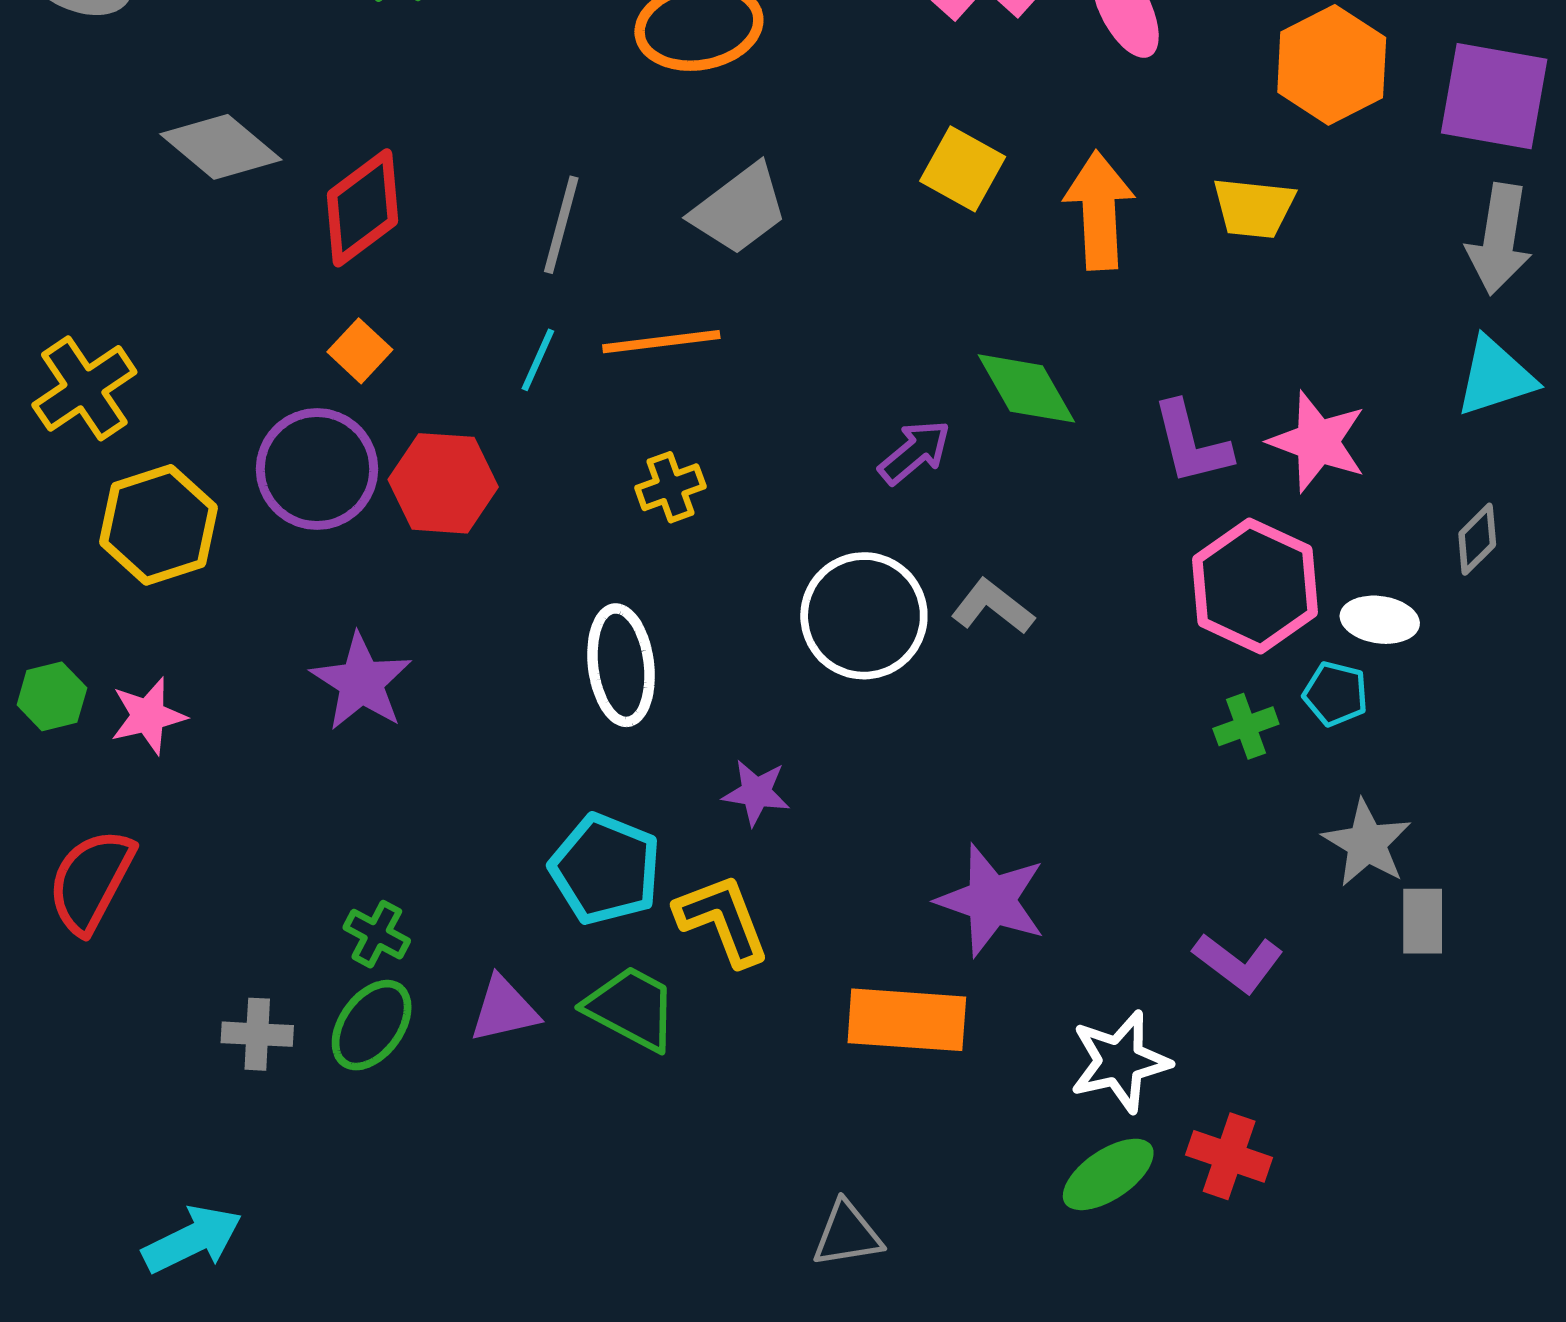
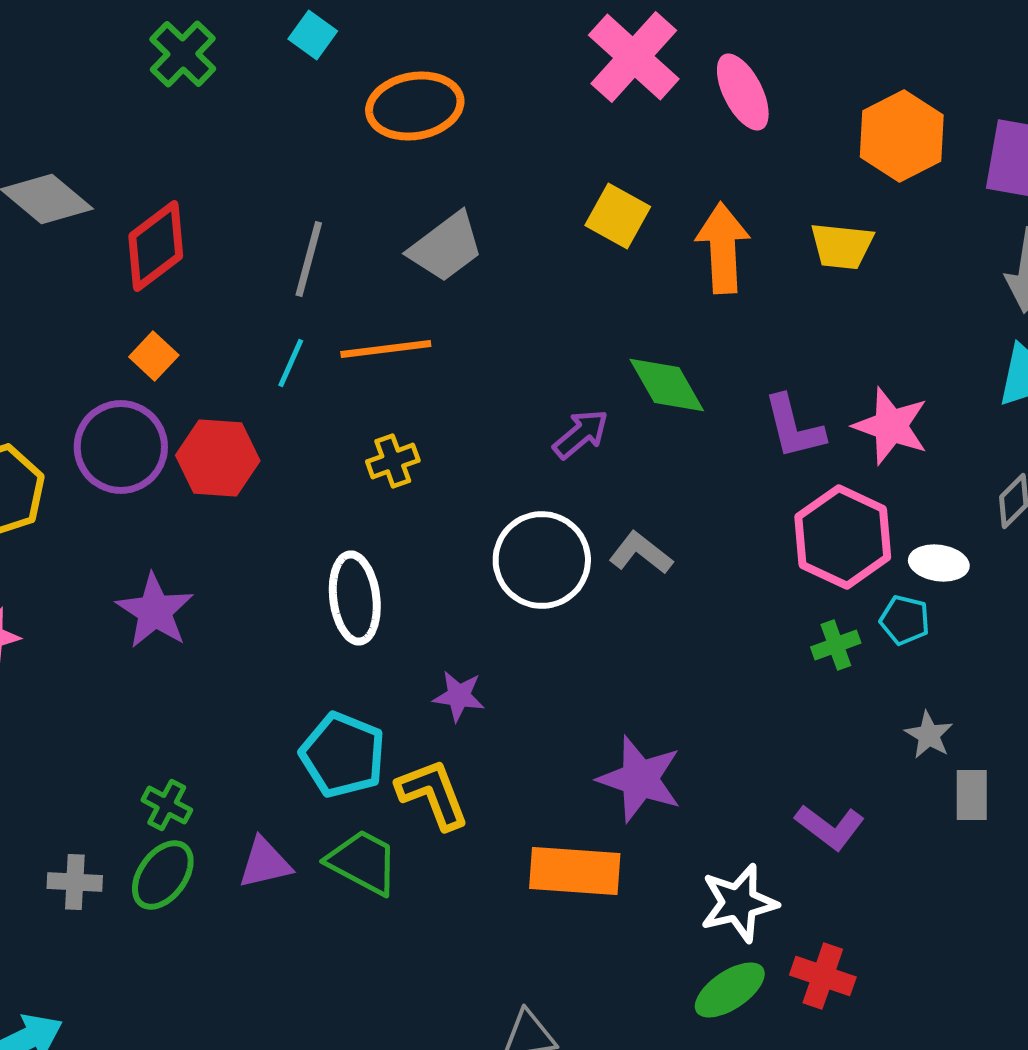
gray star: (1367, 843) -> (929, 735), size x0.7

